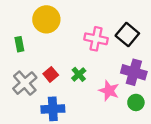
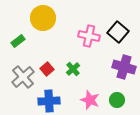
green rectangle: (19, 44) -> (18, 41), turned 64
pink star: (109, 91) -> (90, 100), moved
green circle: (136, 102) -> (117, 100), moved

